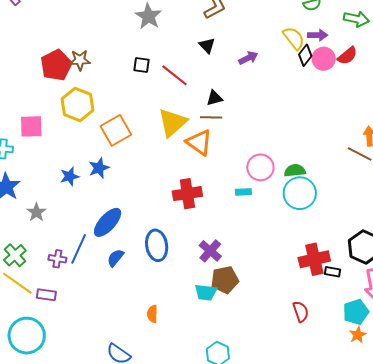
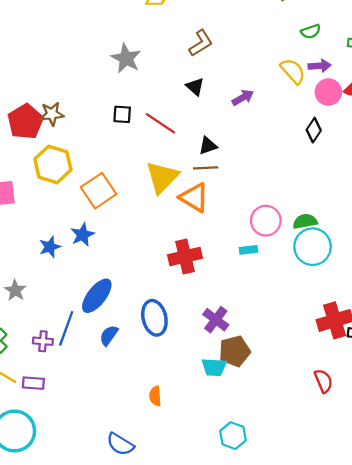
black diamond: (305, 55) -> (314, 130), moved

